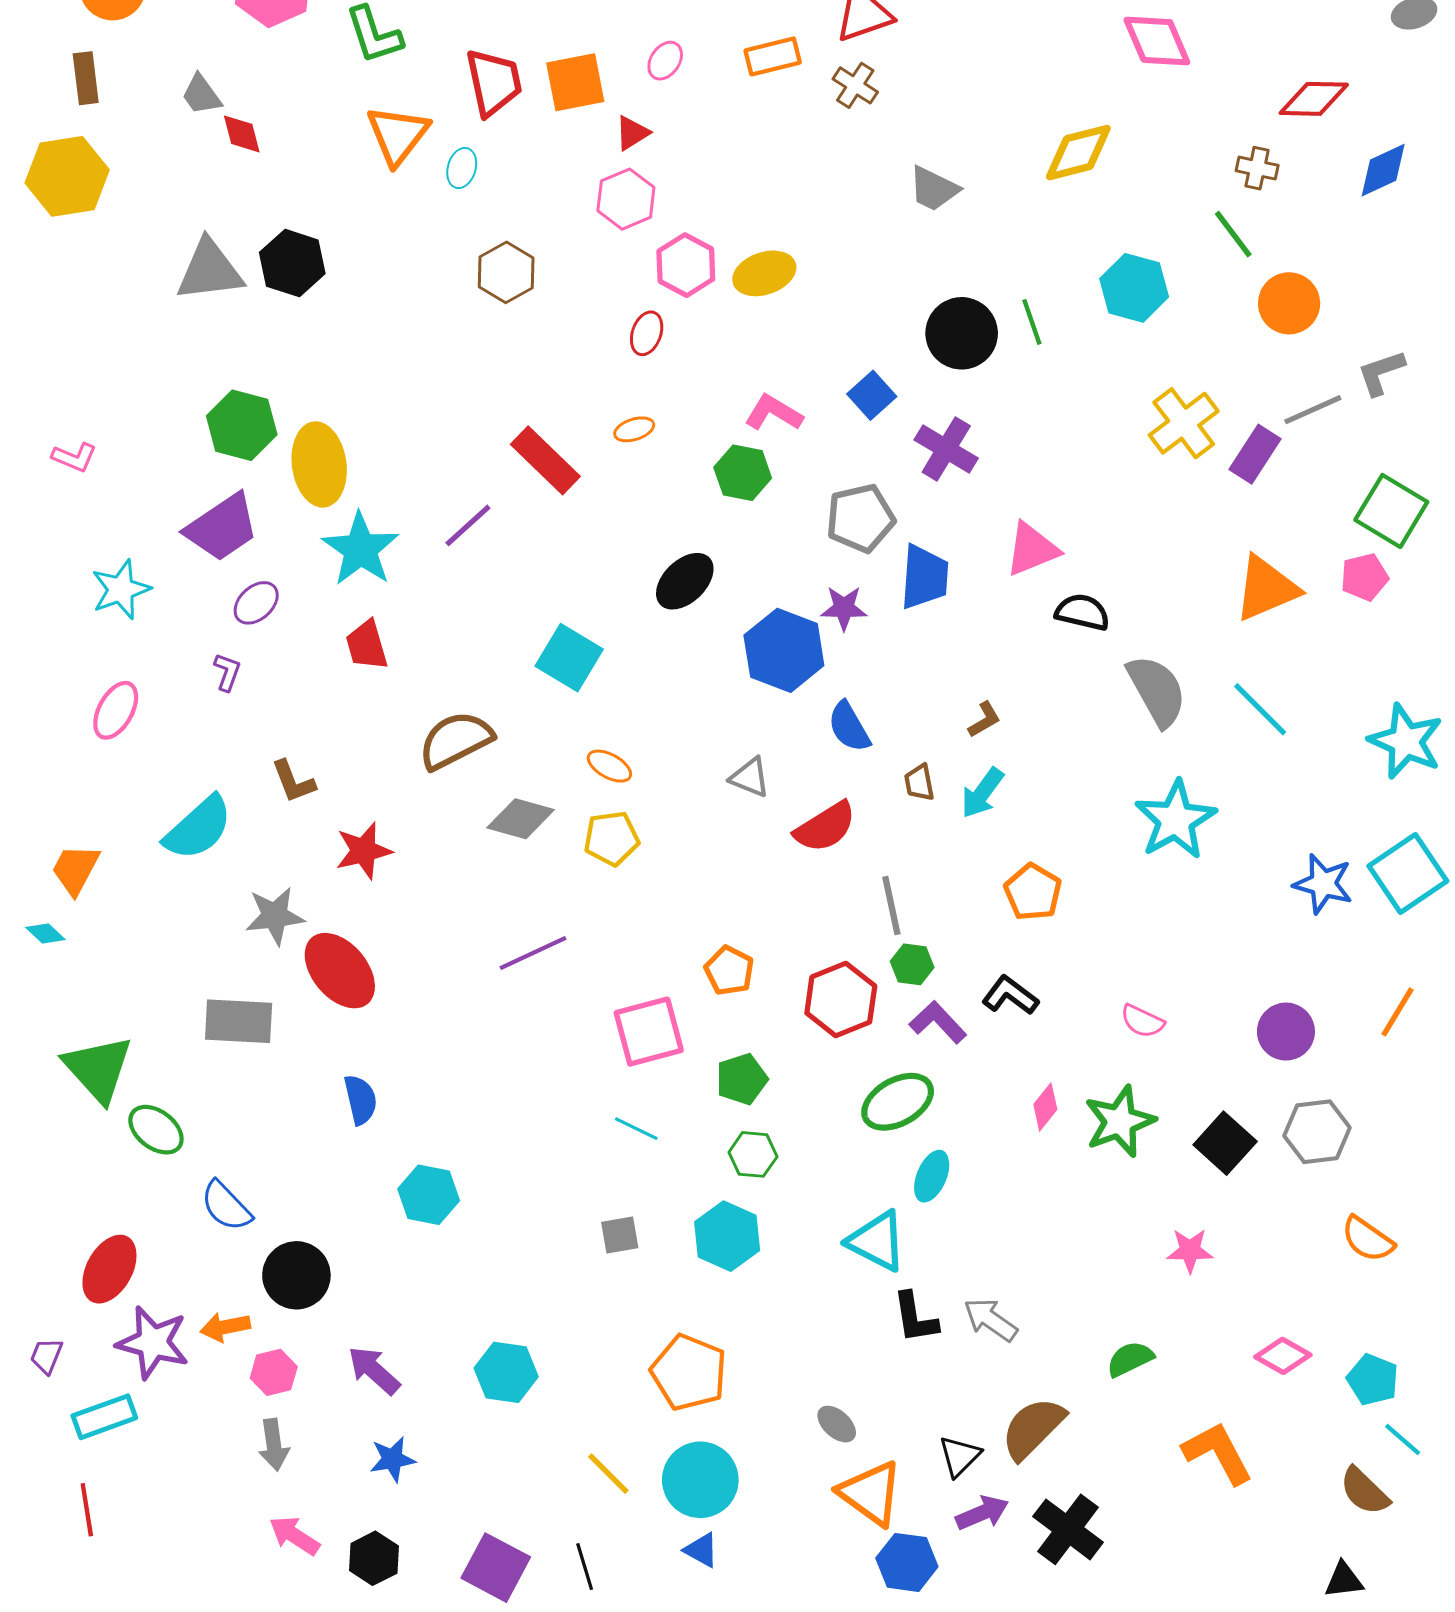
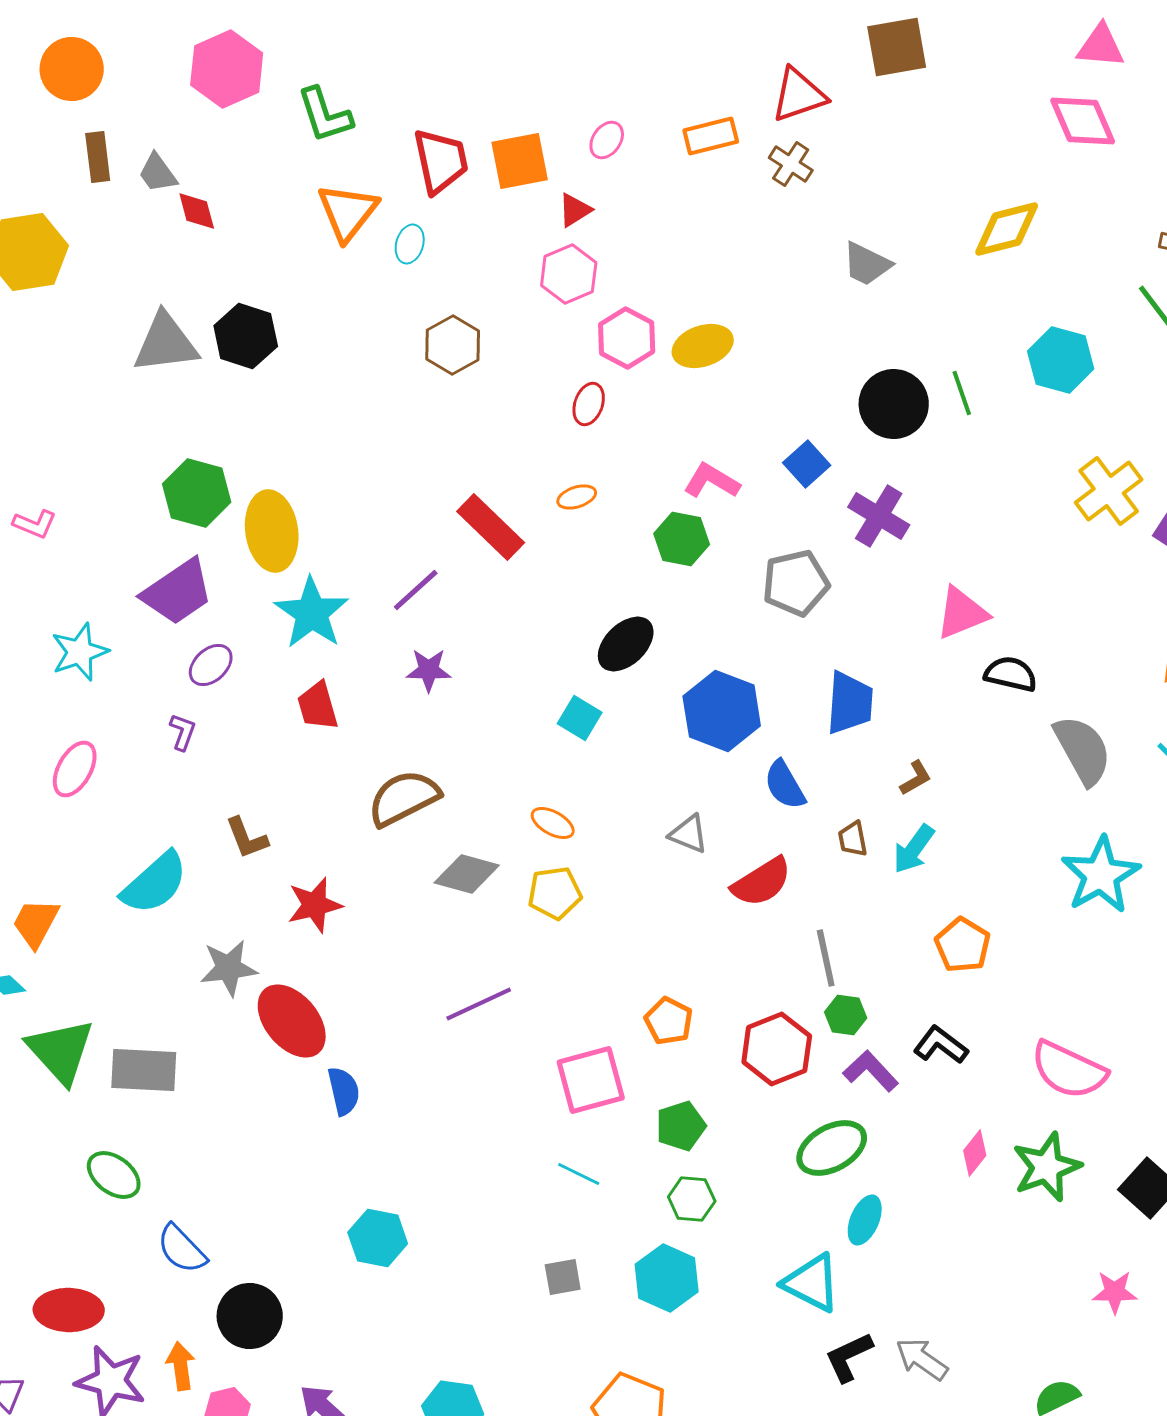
brown rectangle: (86, 78) -> (98, 157), moved
blue trapezoid: (924, 577) -> (850, 703), moved
purple star: (844, 608) -> (429, 670), moved
cyan square: (569, 658) -> (580, 718), moved, size x0.7
gray rectangle: (239, 1021) -> (144, 1070), moved
pink semicircle: (1142, 1021) -> (1069, 1070), size x1.8
green triangle: (98, 1069) -> (61, 1051), moved
blue semicircle: (360, 1100) -> (344, 1091), moved
red ellipse: (109, 1269) -> (69, 1310), turned 62
black L-shape: (915, 1318) -> (849, 1357), turned 74
orange arrow: (225, 1327) -> (181, 1366), turned 93

